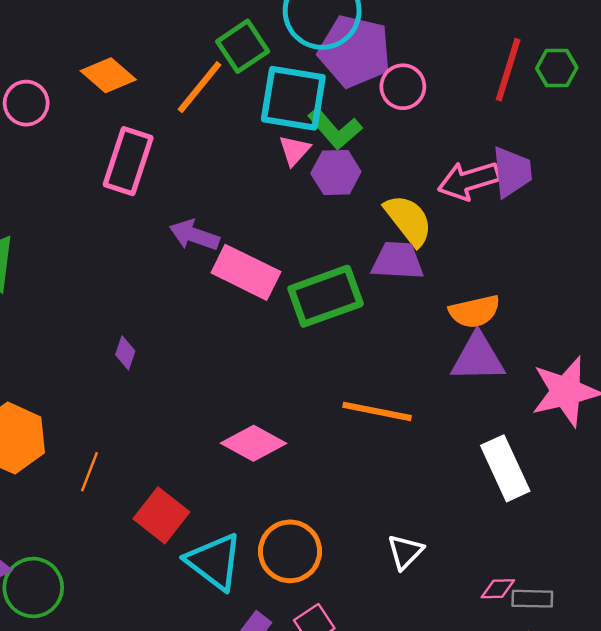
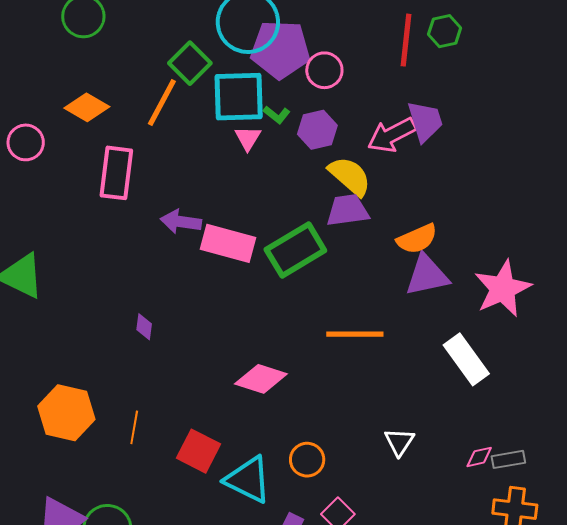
green L-shape: (335, 129) -> (277, 115), size x0.6
purple hexagon: (336, 173) -> (317, 130), moved
orange circle: (290, 551) -> (307, 460), size x0.7

